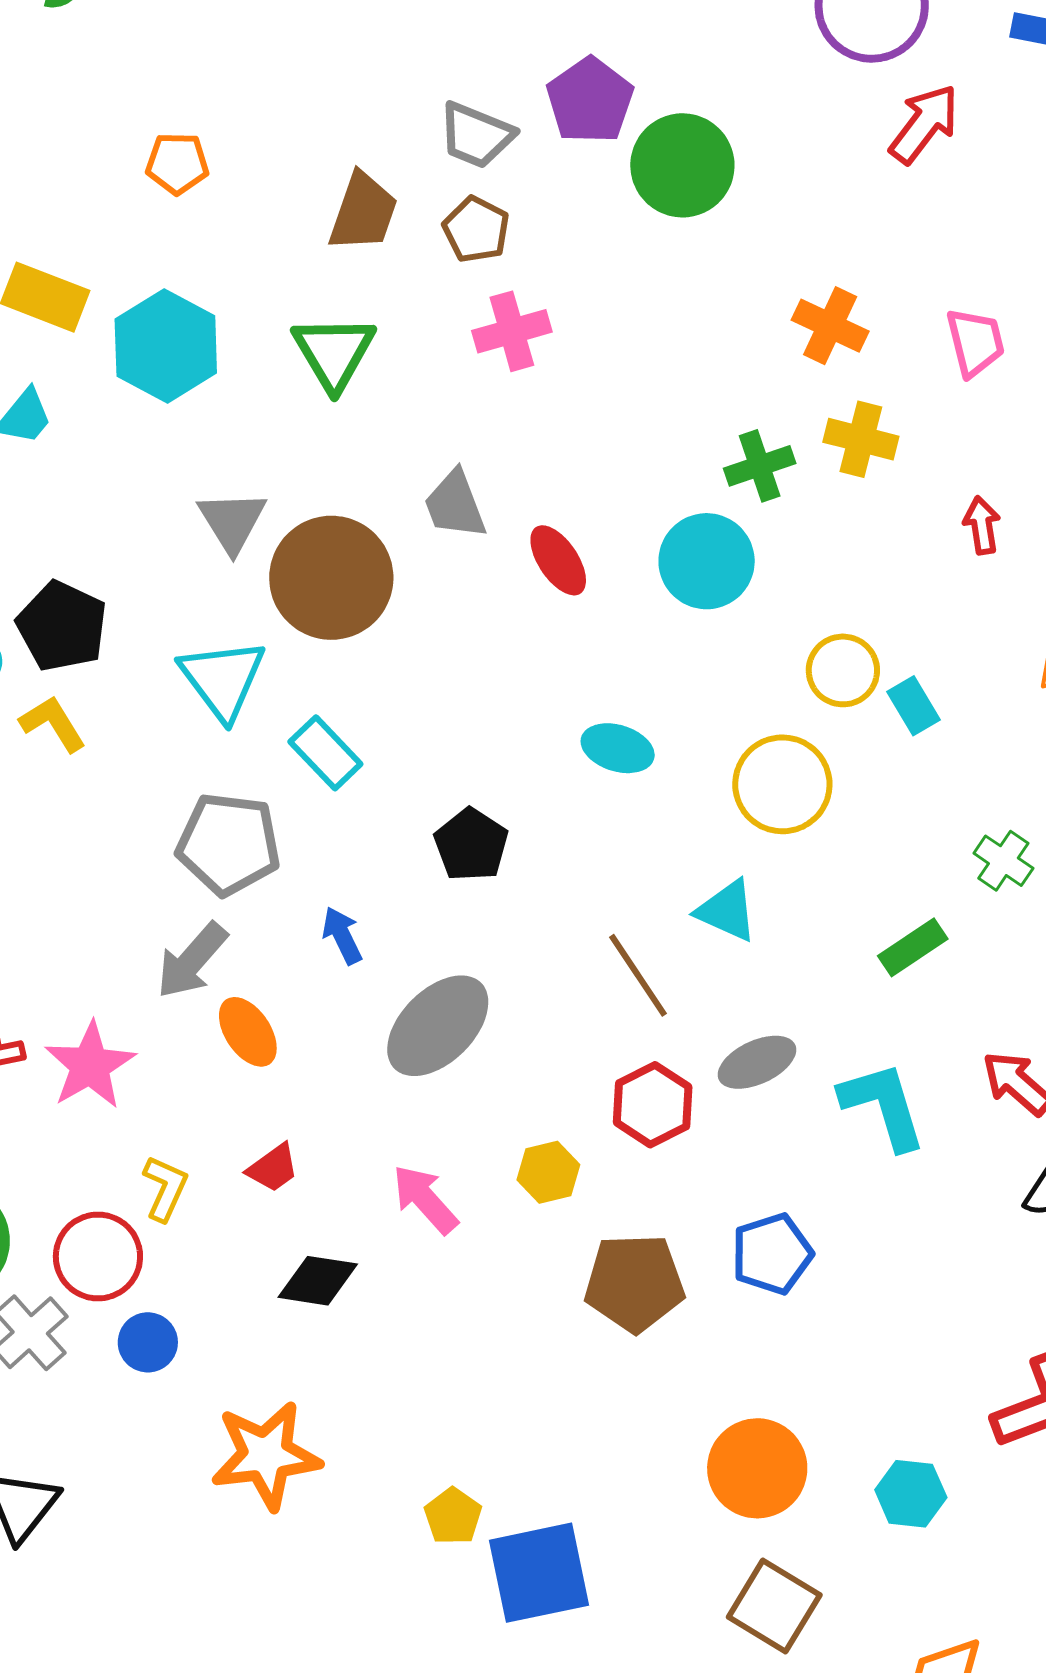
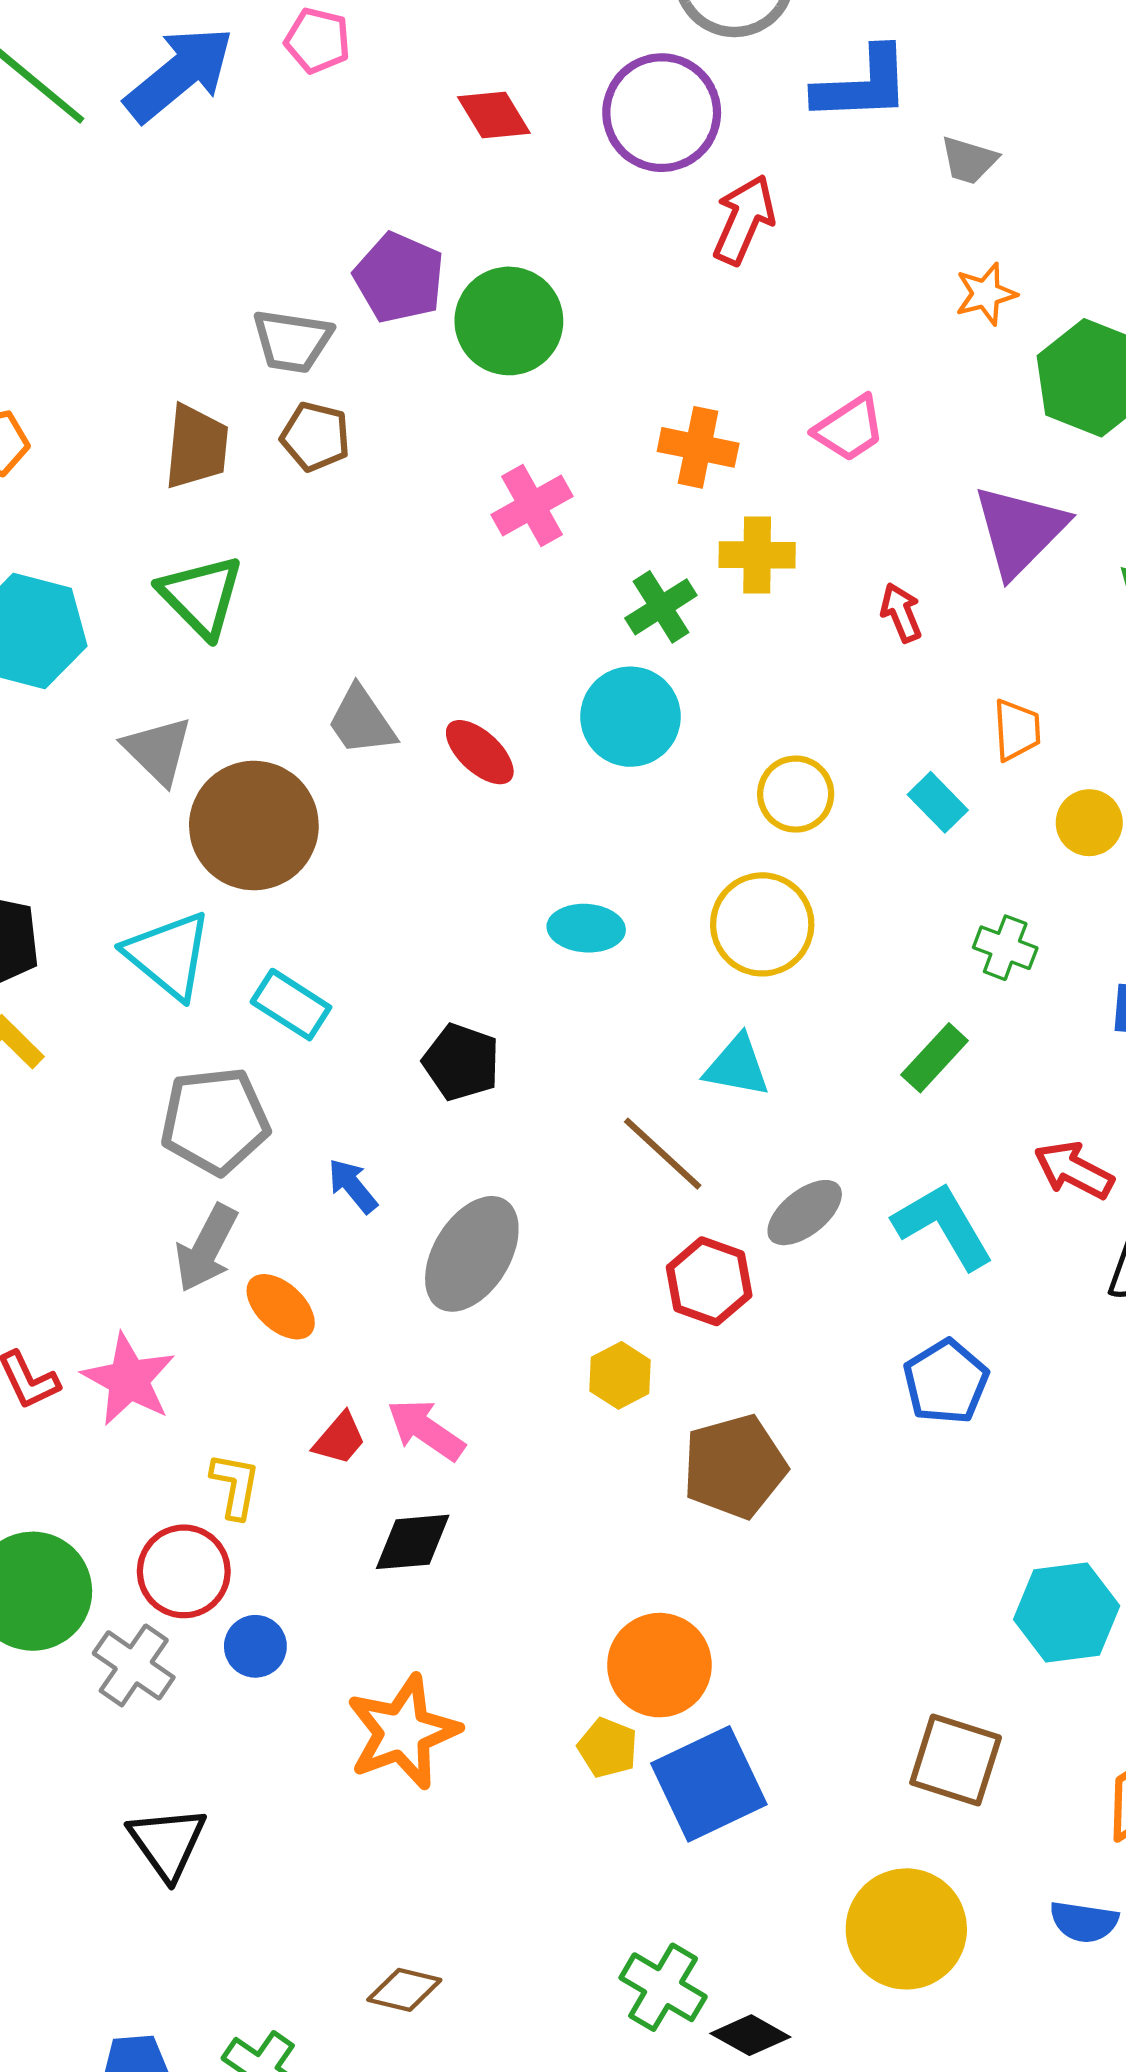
pink cross: (512, 331) -> (532, 505), moved
pink trapezoid: (975, 342) -> (849, 429), turned 84
gray triangle: (232, 521) -> (158, 750), moved
cyan rectangle: (914, 706) -> (938, 802), moved
pink arrow: (425, 1199) -> (426, 1430), moved
blue pentagon: (772, 1254) -> (946, 1382), moved
orange circle: (757, 1468) -> (659, 1665), moved
cyan hexagon: (911, 1494) -> (1067, 1613), size x1.4

